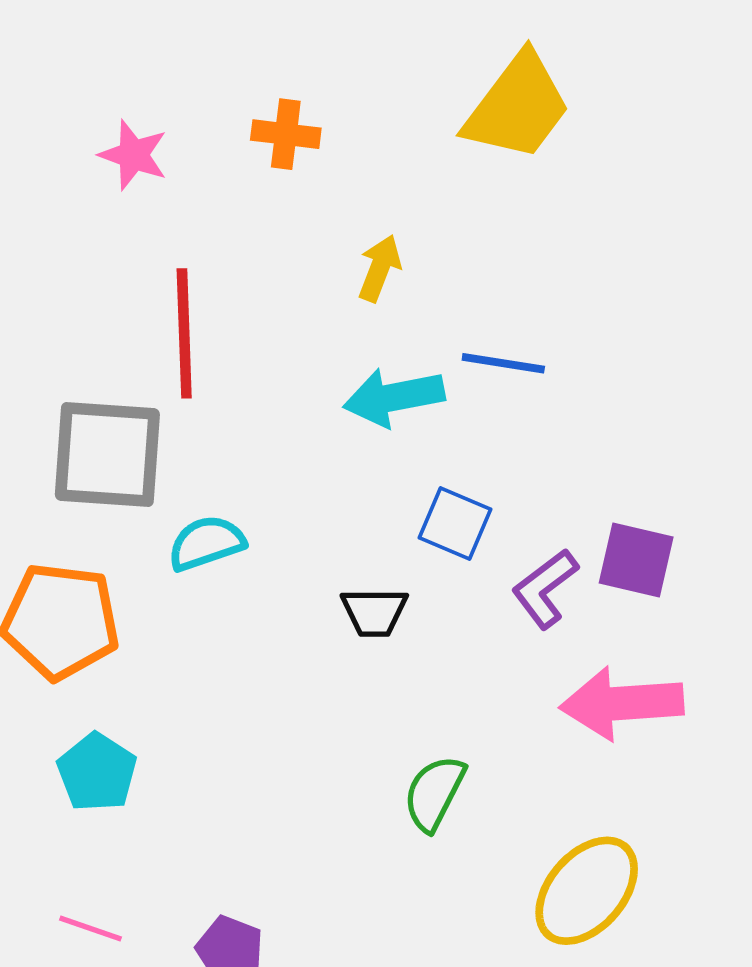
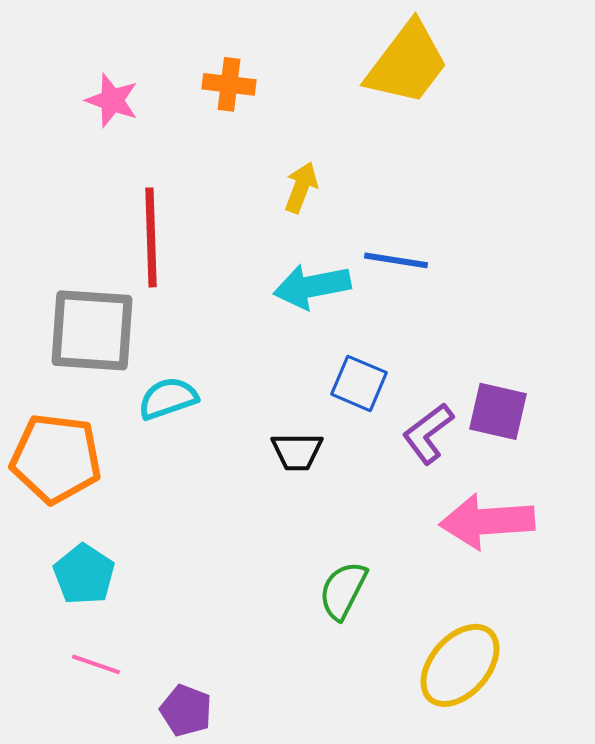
pink line: (90, 929) -> (96, 664), moved

